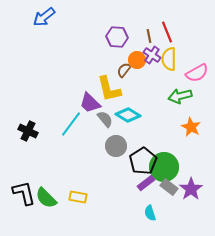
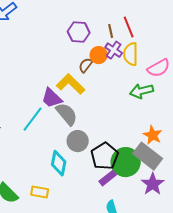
yellow L-shape: (109, 89) -> (71, 84), turned 148
cyan diamond: (128, 115) -> (59, 163), moved, turned 70
gray semicircle: (105, 119) -> (67, 114), size x1.4
orange star: (191, 127) -> (153, 135), moved
gray rectangle: (169, 187) -> (148, 156), moved, size x1.6

